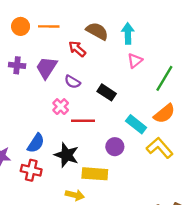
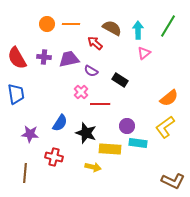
purple trapezoid: (46, 68) -> (69, 59), turned 45
green line: (164, 78) -> (168, 26), moved
cyan rectangle: (136, 124) -> (138, 143), moved, turned -30
yellow L-shape: (160, 148) -> (165, 127), turned -85
red cross: (31, 170) -> (54, 157), moved

